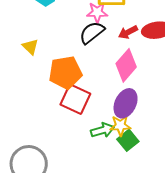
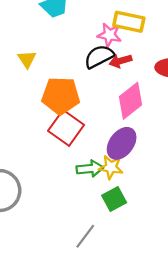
red arrow: (128, 32) -> (120, 61), moved
green square: (128, 140) -> (114, 199), moved

